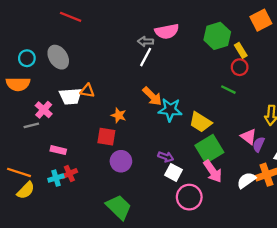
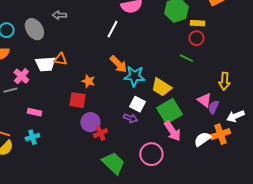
gray arrow: (146, 41) -> (59, 15), moved
yellow rectangle: (241, 50) -> (197, 23), turned -56
white square: (174, 172) -> (137, 104), moved
red cross: (69, 174) -> (100, 133), moved
green trapezoid: (119, 207) -> (113, 163), moved

